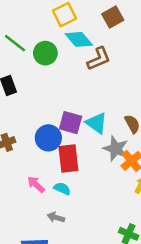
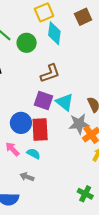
cyan diamond: (79, 39) -> (54, 33), turned 45
brown L-shape: (99, 59) -> (50, 73), moved
blue circle: (48, 138) -> (21, 123), moved
gray star: (116, 149) -> (79, 124), turned -30

